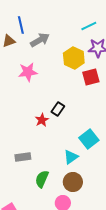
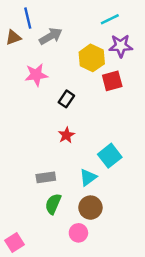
black rectangle: (58, 109) -> (66, 99), moved
red star: (42, 120) -> (66, 135), moved
gray rectangle: (23, 157) -> (46, 177), moved

